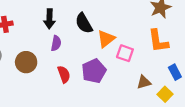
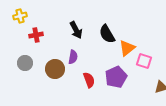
black arrow: (49, 19) -> (76, 30), turned -30
purple semicircle: (56, 43) -> (73, 57), moved

